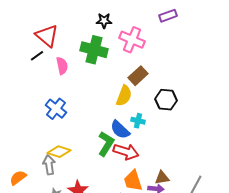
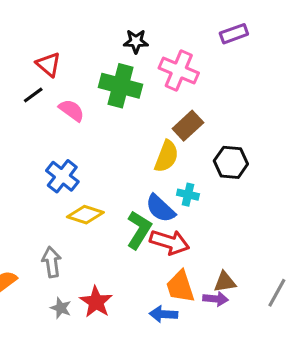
red triangle: (47, 36) -> (49, 64), size x0.7
pink semicircle: (62, 66) -> (72, 110), turned -42
yellow diamond: (59, 152) -> (85, 215), moved

